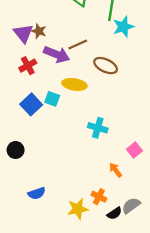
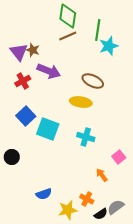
brown line: (78, 44) -> (68, 36), moved
yellow ellipse: (74, 84) -> (81, 102), moved
cyan square: (52, 99) -> (48, 129), moved, size x1.6
blue semicircle: (37, 193) -> (44, 194), moved

